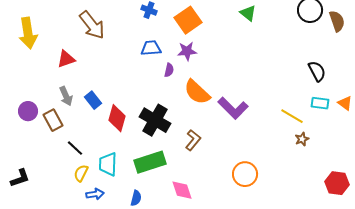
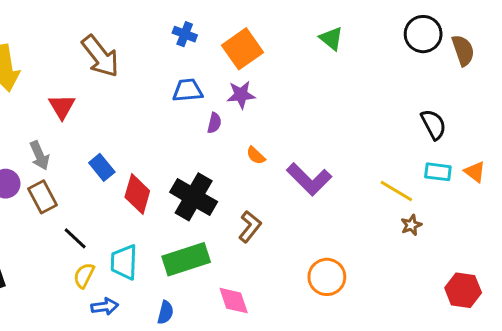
red triangle: (66, 59) -> (62, 107), turned -42
orange semicircle: (197, 92) -> (256, 155), size x0.5
gray arrow: (66, 96) -> (40, 155), moved

